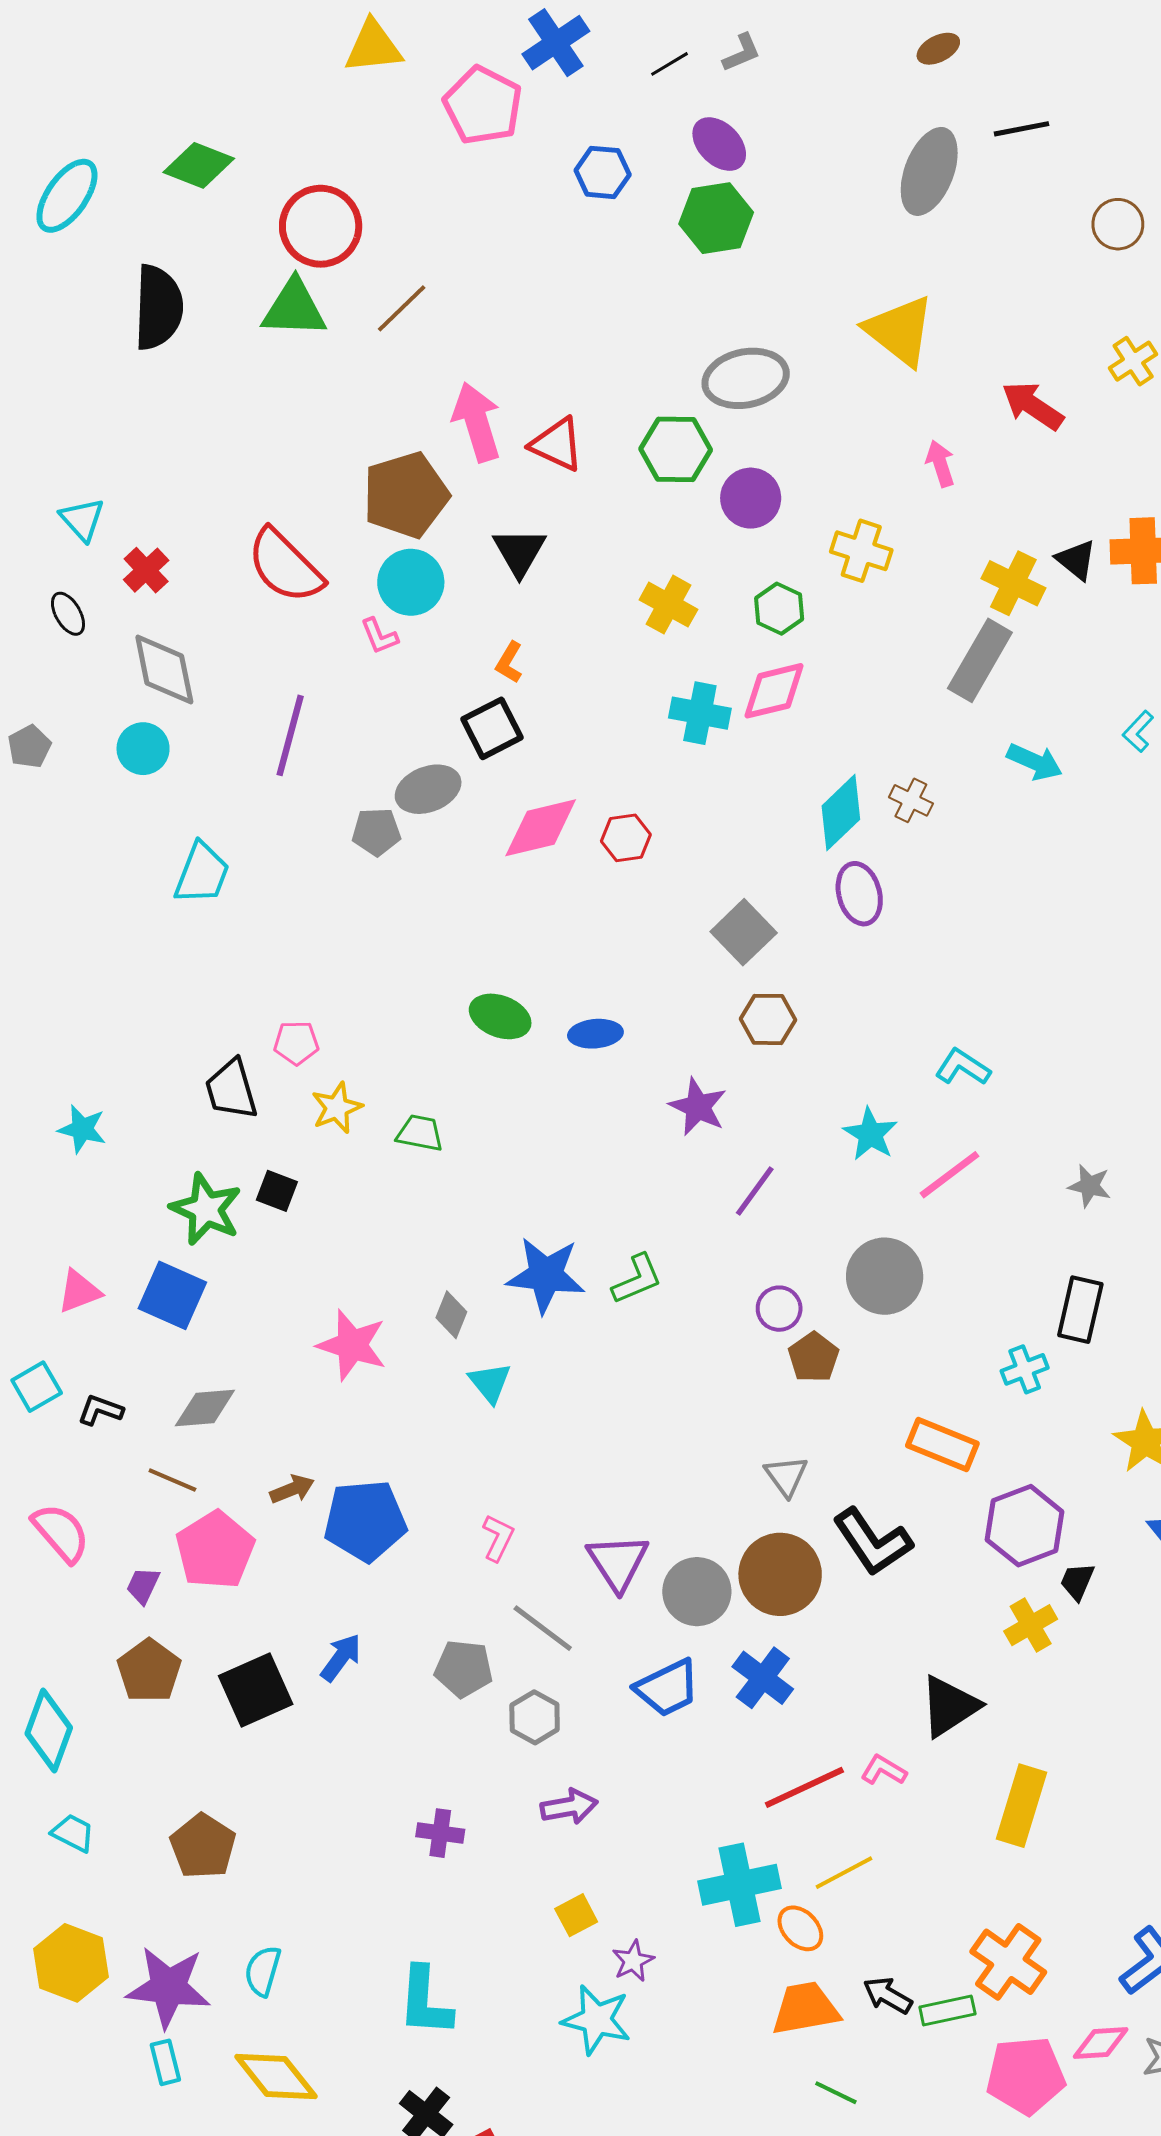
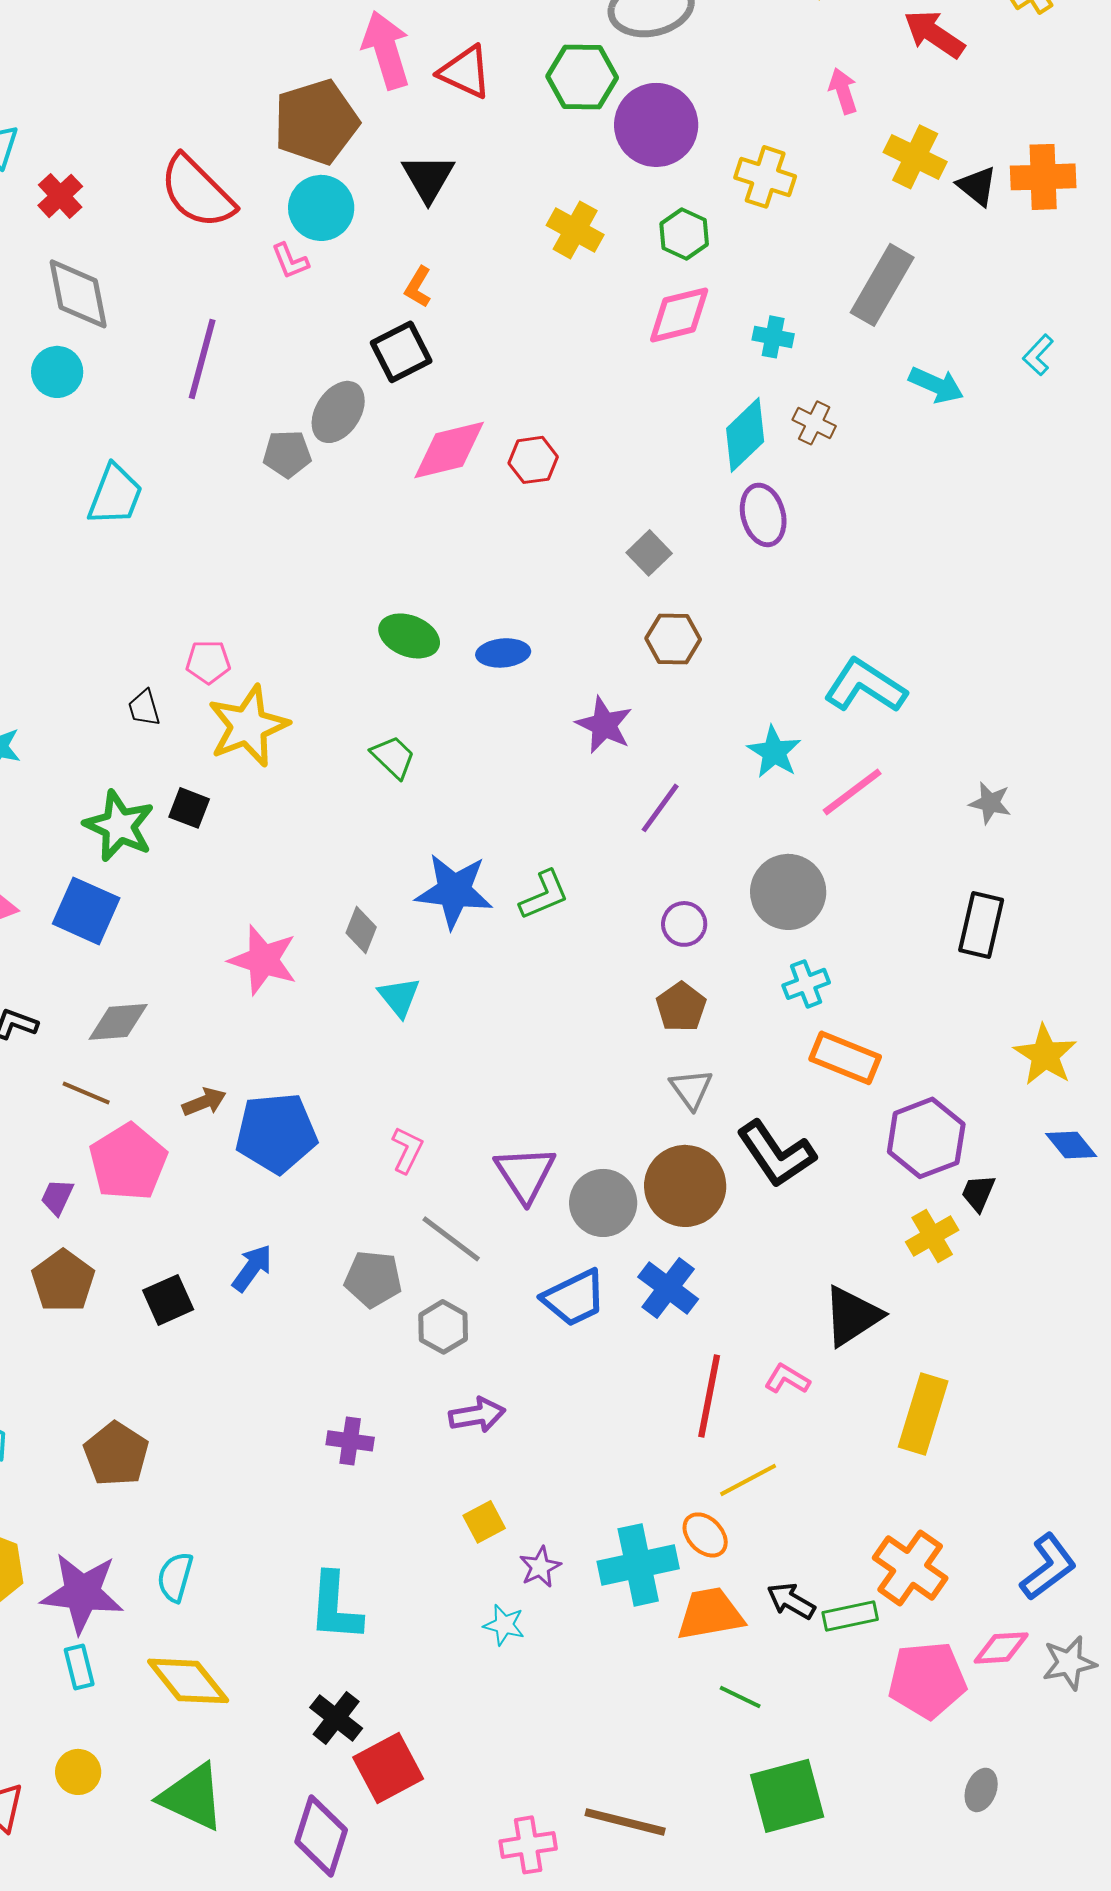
purple circle: (751, 498) -> (656, 125), size x1.4
yellow cross: (1013, 583) -> (915, 157), moved
cyan cross: (700, 713) -> (773, 337), moved, size x0.7
gray ellipse: (428, 789) -> (338, 412), turned -36
gray square: (744, 932) -> (649, 553), size x0.7
cyan L-shape: (963, 1067) -> (865, 686), size x1.5
black trapezoid: (231, 1089) -> (144, 708), size x0.6
yellow star: (337, 1108) -> (248, 726), size x1.6
green trapezoid: (420, 1133) -> (393, 757), moved, turned 33
brown pentagon: (814, 1357) -> (681, 1007), moved
cyan cross: (1025, 1369) -> (806, 984), moved
black square: (256, 1690) -> (168, 1300), size x0.7
red line: (804, 1787) -> (709, 1396), turned -54
cyan cross: (739, 1885) -> (638, 1565), moved
cyan star: (596, 2020) -> (504, 1625), size x0.6

